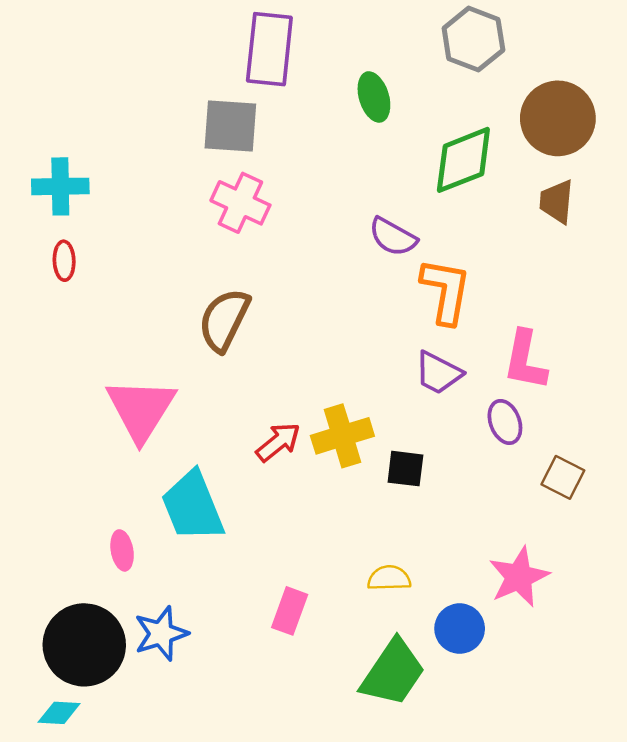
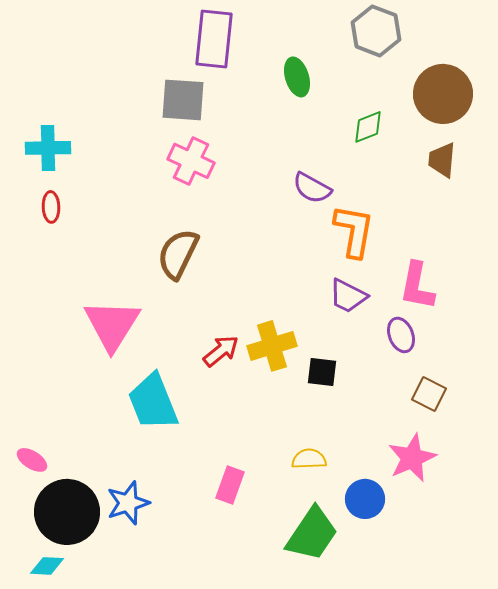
green diamond: (463, 160) -> (368, 127), size x0.6
brown square: (563, 477) -> (429, 394), moved
pink ellipse: (122, 550) -> (32, 460), moved, turned -48

